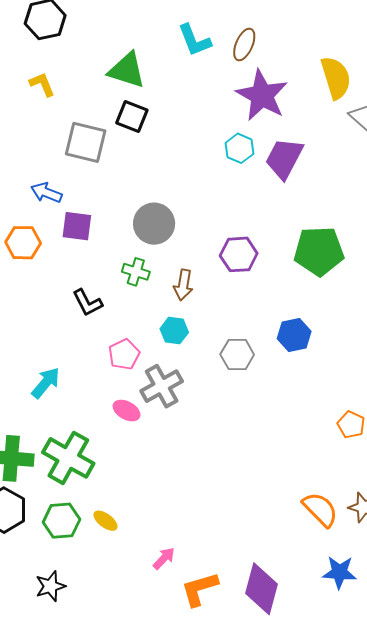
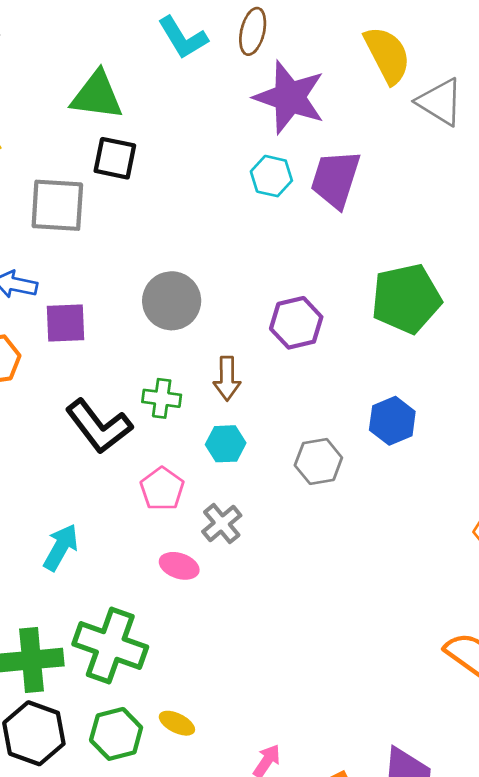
green cross: (136, 272) -> (162, 398), moved
black L-shape: (87, 303) -> (99, 426), size x1.5
gray cross: (162, 386) -> (222, 524), size x0.7

